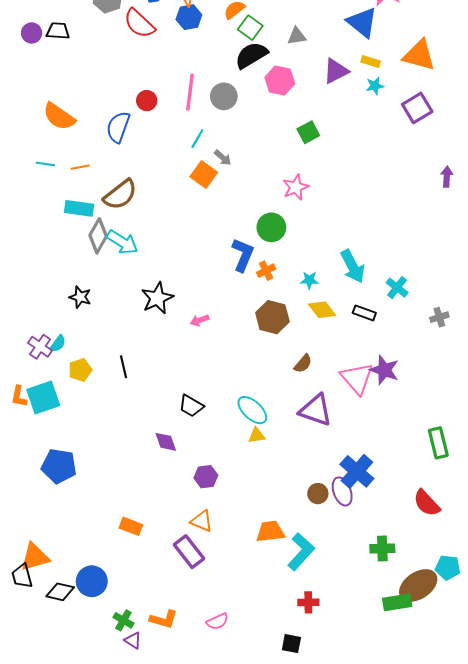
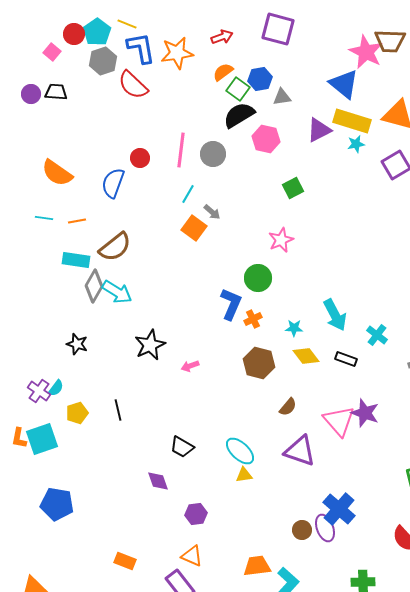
blue hexagon: (189, 17) -> (260, 79), moved
yellow rectangle: (371, 61) -> (352, 121), size x2.0

